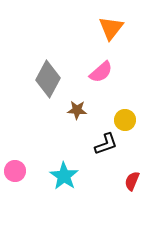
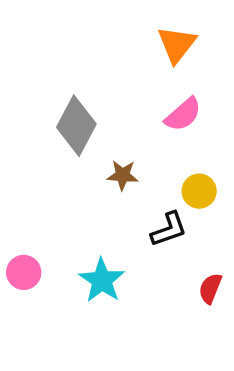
pink semicircle: (101, 72) -> (183, 115), moved

